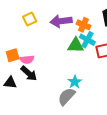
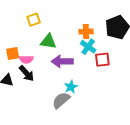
purple arrow: (61, 21) -> (62, 61), moved
orange cross: (83, 25) -> (86, 32), turned -32
green triangle: (76, 45) -> (48, 42), moved

